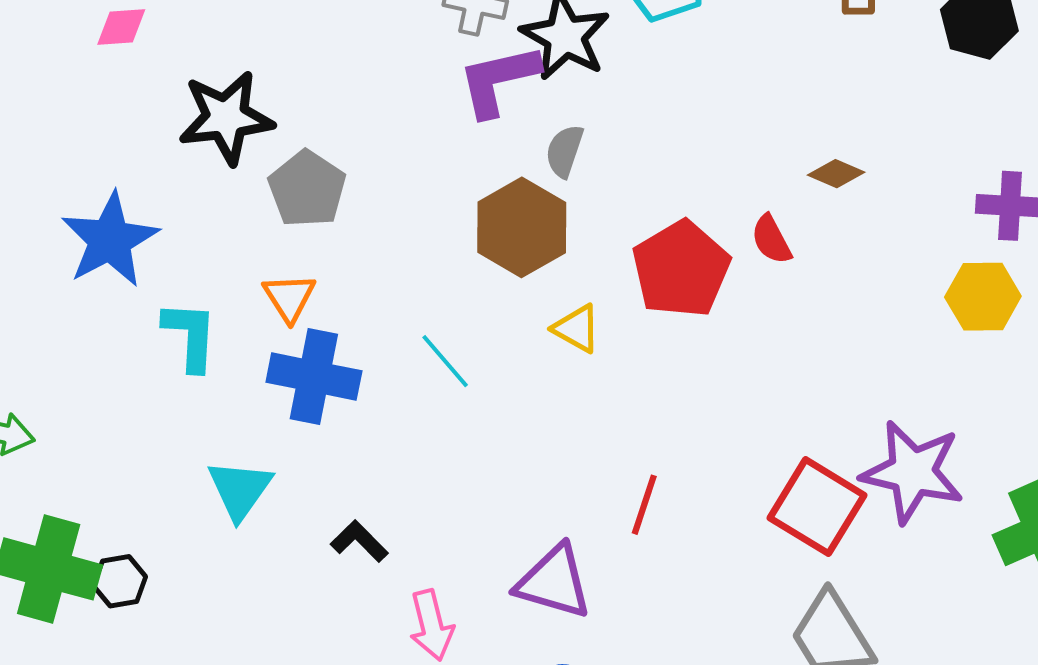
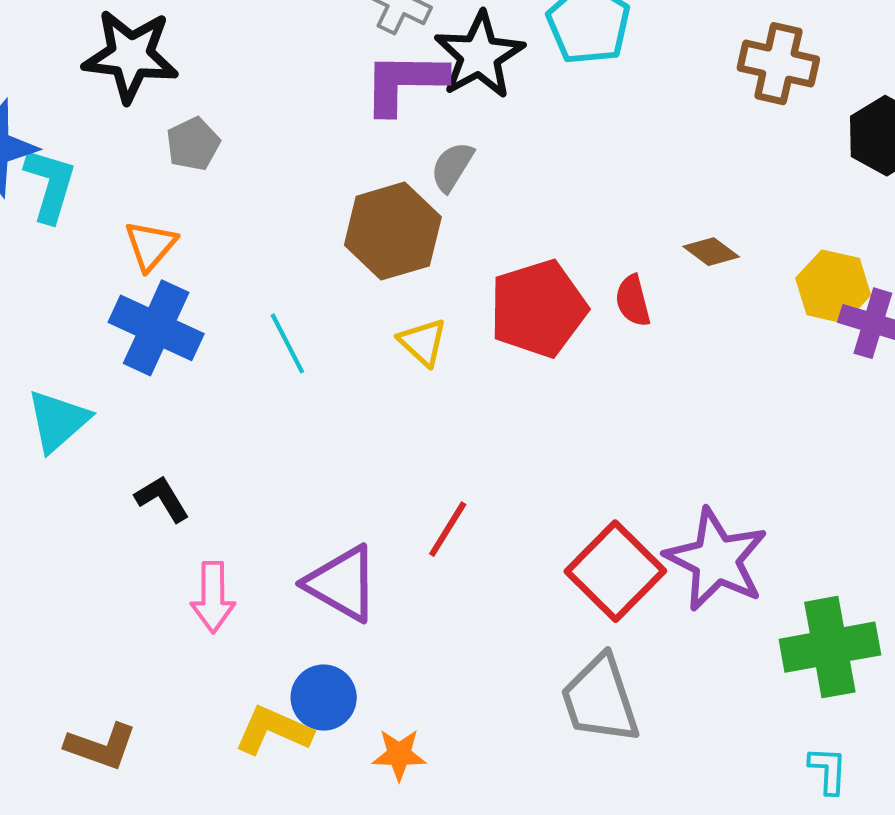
gray pentagon: (307, 189) -> (193, 144), size x0.7
yellow hexagon: (983, 297) -> (833, 287), moved
cyan L-shape: (190, 336) -> (50, 185), moved

